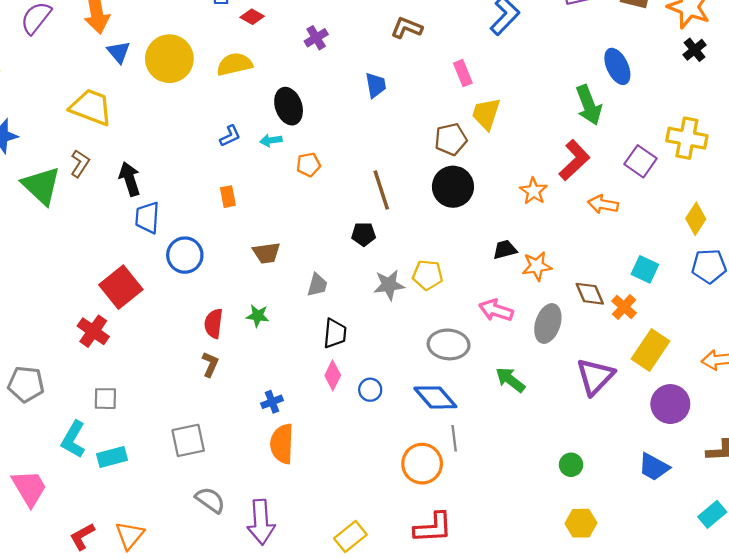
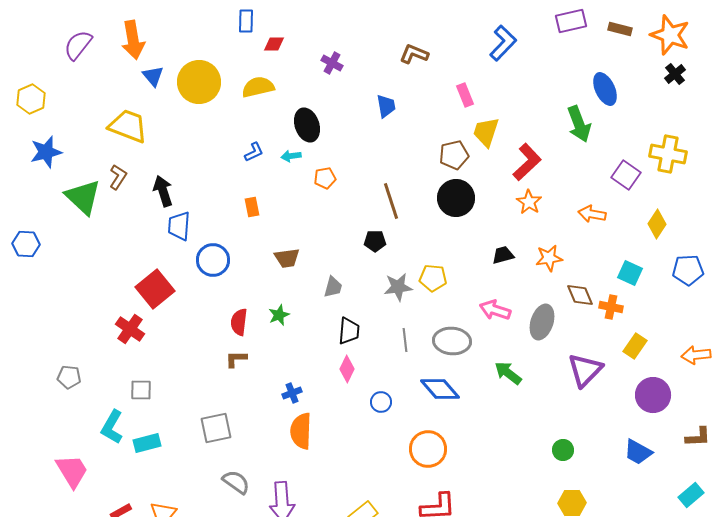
red diamond: (252, 17) -> (274, 44), turned -30
purple cross: (316, 38) -> (332, 63), turned -30
red L-shape: (574, 160) -> (527, 162), moved
yellow diamond: (696, 219) -> (657, 224), moved
orange star: (537, 266) -> (549, 258), moved
orange cross: (624, 307) -> (611, 307), turned -30
green star: (258, 316) -> (279, 315), turned -30
yellow rectangle: (650, 350) -> (635, 346), size x0.7
brown L-shape: (210, 364) -> (236, 359), turned -115
gray pentagon: (26, 384) -> (69, 377), size x0.7
blue circle: (370, 390) -> (381, 402), moved
gray line: (454, 438) -> (405, 340), moved

